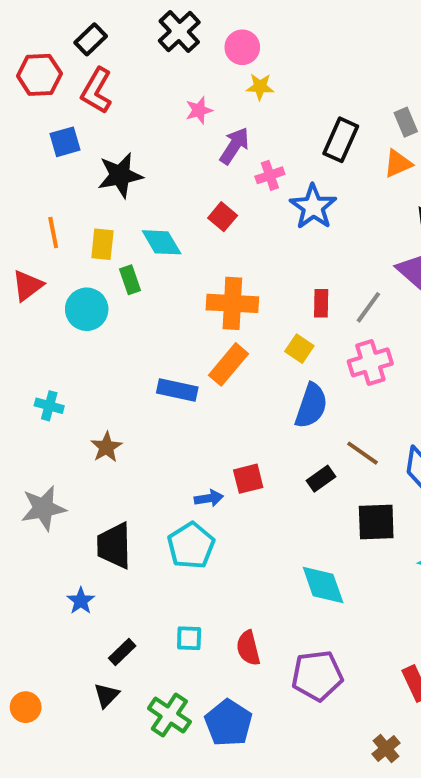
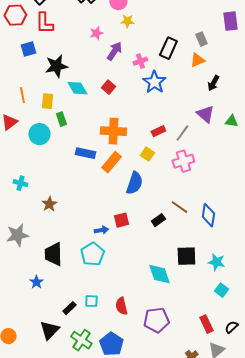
red L-shape: (97, 91) -> (44, 23), turned -30
pink cross: (270, 175) -> (140, 61), moved
cyan diamond: (162, 242) -> (77, 88), moved
red rectangle: (321, 303) -> (158, 131), turned 64
blue rectangle: (177, 390) -> (85, 153), moved
blue semicircle: (311, 406) -> (134, 183), moved
black square: (376, 522) -> (186, 256), moved
black rectangle: (122, 652) -> (69, 308), moved
black triangle: (106, 695) -> (49, 330), size x1.5

